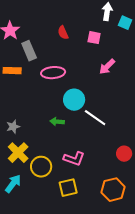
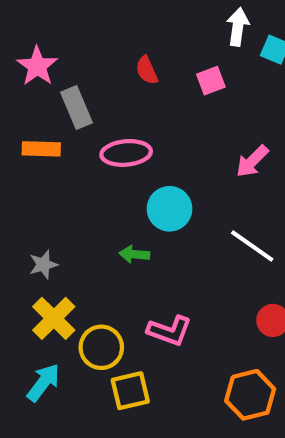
pink square: (94, 38) -> (211, 81), turned -32
pink arrow: (107, 67) -> (252, 161), moved
white line: (95, 118) -> (252, 246), moved
yellow square: (68, 188) -> (130, 391), moved

